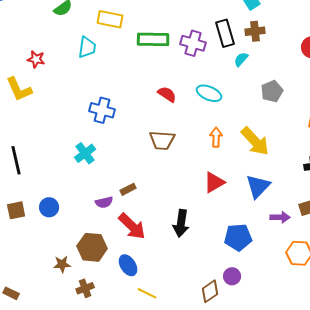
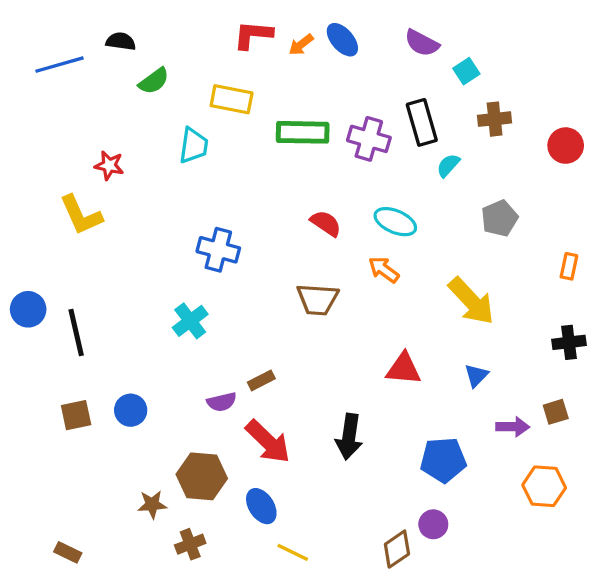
brown cross: (255, 31) -> (495, 119), moved
orange arrow: (216, 137) -> (384, 270), moved, turned -54
red triangle: (214, 182) -> (404, 369), turned 35
blue triangle: (258, 186) -> (476, 375), size x0.6

